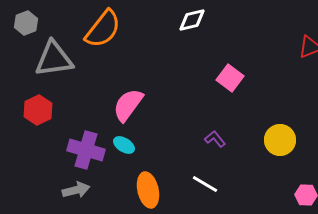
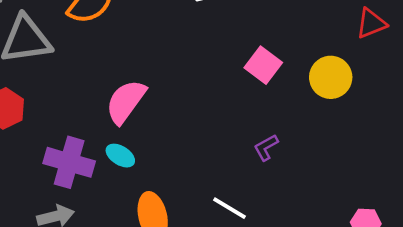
purple L-shape: (215, 139) -> (266, 147), moved, turned -80
yellow circle: (280, 140) -> (331, 77), moved

